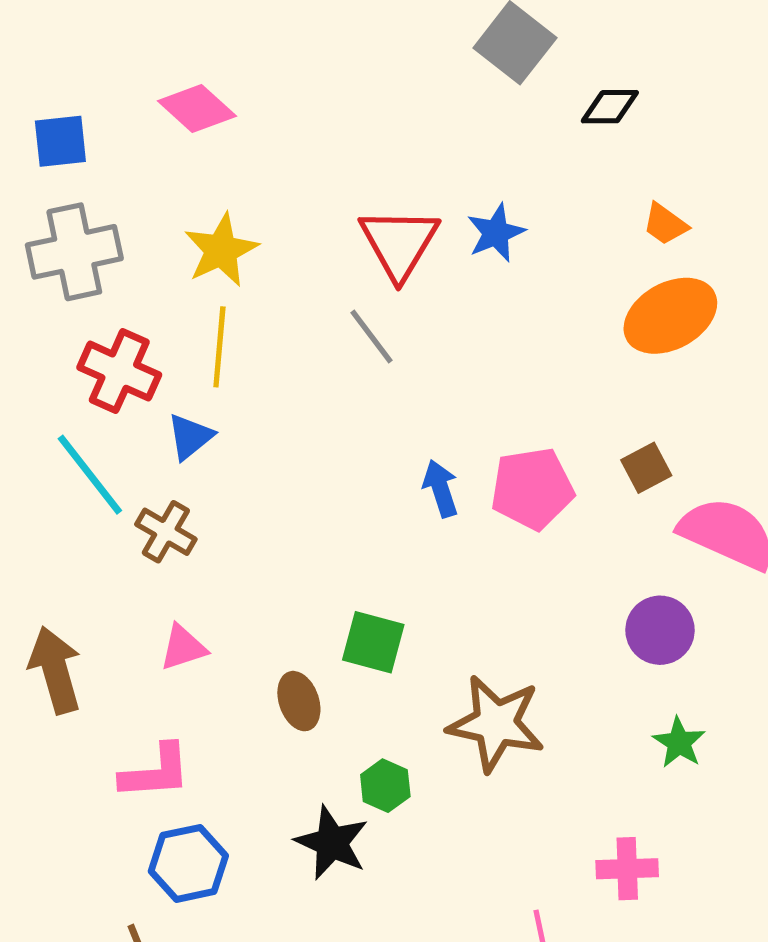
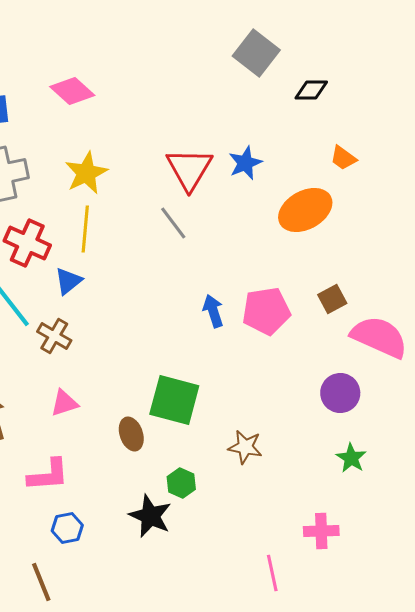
orange ellipse: (670, 316) -> (305, 210), moved
green square: (373, 642) -> (174, 400), size x1.4
brown star: (496, 724) -> (245, 447), size x0.6
blue hexagon: (188, 863) -> (67, 528), size x0.7

